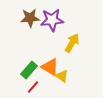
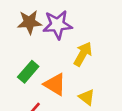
green rectangle: (29, 70) -> (28, 72), moved
yellow triangle: (62, 76) -> (87, 97), moved

